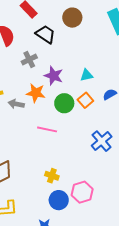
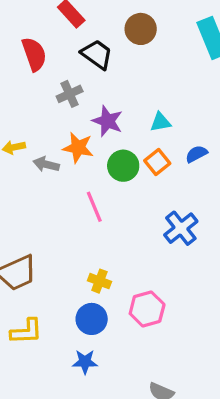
pink line: (47, 129) -> (94, 207), turned 54
blue circle: (59, 200) -> (92, 319), moved

